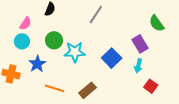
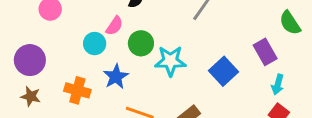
pink semicircle: (26, 23) -> (114, 26), moved
cyan arrow: (138, 66) -> (278, 85), moved

